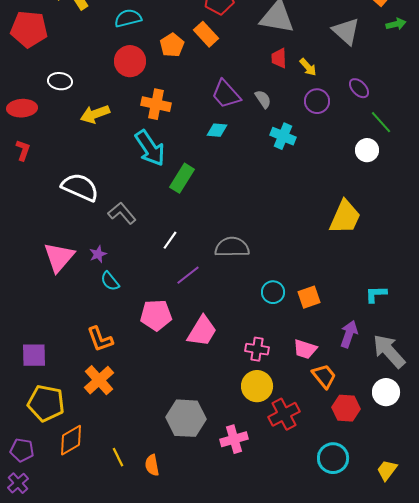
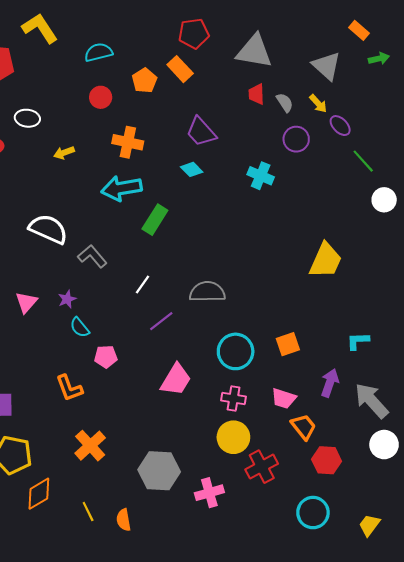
red circle: (130, 61) -> (101, 97), size x0.7
yellow arrow: (308, 67) -> (318, 104), moved
gray semicircle: (263, 99) -> (285, 103), moved
yellow arrow: (95, 114) -> (64, 153), size x0.7
cyan diamond: (217, 130) -> (192, 169), turned 40
cyan arrow: (150, 148) -> (122, 188), turned 114
white circle: (367, 150) -> (384, 200), moved
pink triangle: (59, 257) -> (26, 302), size x0.7
cyan circle: (273, 292) -> (236, 351), moved, size x1.5
pink pentagon: (156, 315) -> (106, 357), moved, size x0.7
orange cross: (99, 380) -> (90, 446), moved
white circle: (386, 392) -> (384, 445), moved

